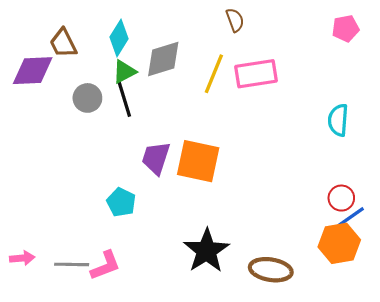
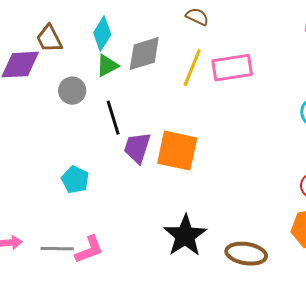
brown semicircle: (235, 20) -> (197, 17), moved, turned -45
black line: (124, 99) -> (113, 118), moved
cyan pentagon: (121, 202) -> (75, 180), moved

